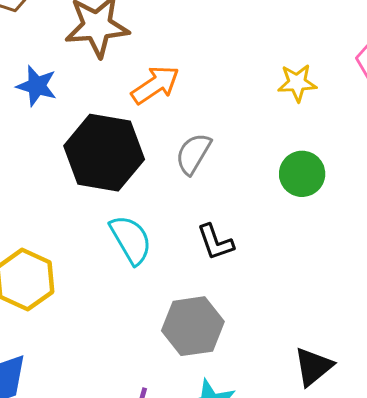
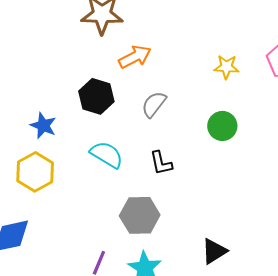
blue star: (37, 86) -> (43, 126), moved
black hexagon: (104, 153) -> (96, 96), size x0.7
cyan semicircle: (131, 240) -> (107, 155), turned -36

